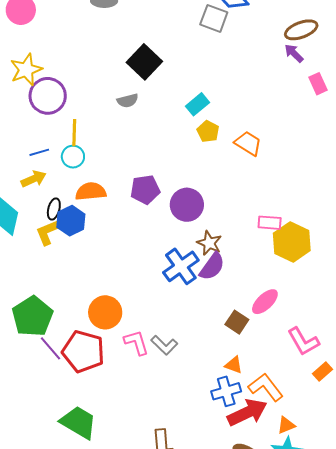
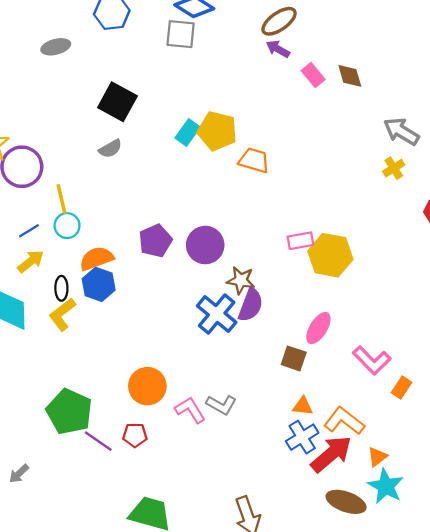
yellow pentagon: (208, 131) -> (217, 131), moved, size x1.6
blue hexagon: (71, 221) -> (99, 284), moved
red pentagon: (83, 351) -> (135, 435), size x0.5

